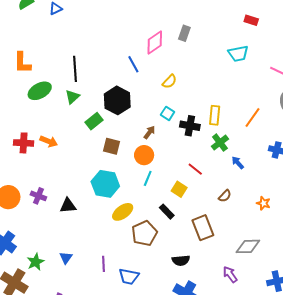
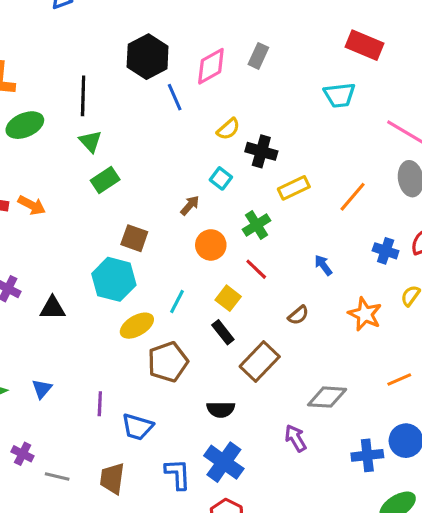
red rectangle: (251, 20) -> (364, 45), size x1.6
green triangle: (72, 97) -> (90, 141), moved, turned -35
black hexagon: (117, 100) -> (148, 57), moved
yellow rectangle: (215, 115) -> (294, 188), turned 54
black cross: (190, 126) -> (261, 151), moved
green cross: (220, 143) -> (257, 225), moved
brown square: (112, 146) -> (134, 238), moved
orange circle: (144, 155) -> (211, 245), moved
cyan line: (148, 178) -> (177, 302), moved
orange star: (263, 203) -> (365, 314), moved, size x1.5
black rectangle: (167, 212) -> (223, 332), moved
brown rectangle: (203, 228) -> (260, 362), turned 60

